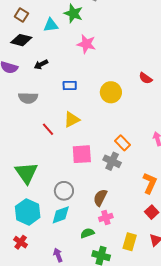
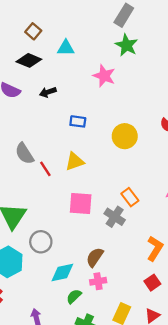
green star: (73, 13) -> (126, 45), moved
gray semicircle: (28, 98) -> (25, 154), moved, turned 48
gray circle: (64, 191) -> (41, 242), moved
cyan diamond: (61, 215) -> (62, 273), moved
green semicircle: (87, 233) -> (74, 296), turned -32

